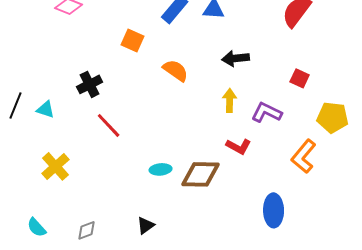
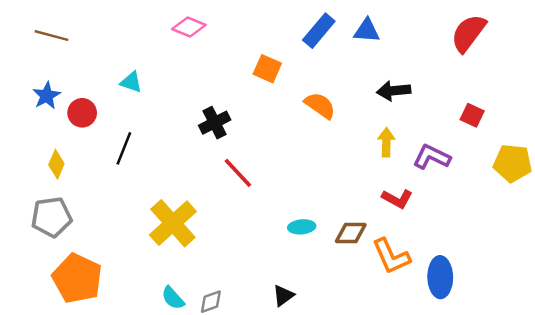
cyan triangle: (46, 109) -> (131, 82), moved
orange L-shape: (304, 156) -> (391, 256), moved, turned -64
yellow cross: (56, 166) -> (173, 223), size x1.4
brown diamond: (201, 174) -> (351, 233), size x0.7
cyan semicircle: (37, 227) -> (173, 298), moved

